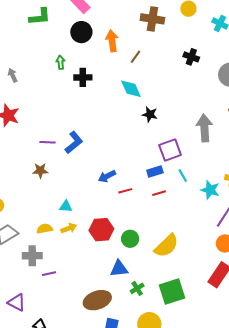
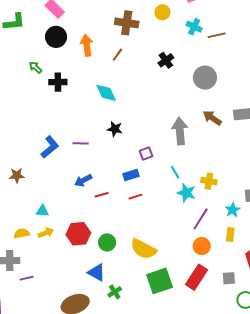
brown line: (136, 57) -> (117, 55), moved
black cross: (191, 57) -> (166, 60), turned 35
green arrow: (60, 62) -> (35, 67), turned -40
black star: (150, 114) -> (115, 129), moved
purple line: (47, 142) -> (81, 143), moved
purple square: (170, 150) -> (146, 153), size x0.6
cyan line: (183, 176) -> (175, 172), moved
yellow semicircle: (166, 246) -> (143, 249), turned 72
blue triangle: (119, 269) -> (97, 272), turned 36
green square: (172, 292) -> (160, 281), moved

